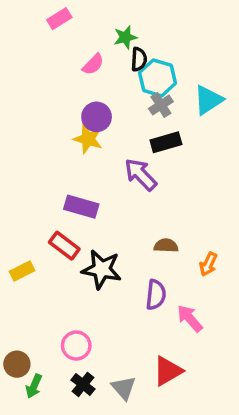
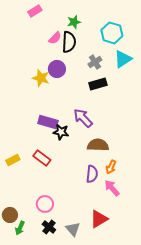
black semicircle: (139, 59) -> (69, 42), moved, size x1.5
cyan hexagon: (158, 78) -> (112, 33), moved
yellow star: (88, 139) -> (41, 78), moved
purple arrow: (141, 174) -> (83, 118), moved
red rectangle: (64, 246) -> (42, 158), moved
brown semicircle: (166, 246) -> (98, 145), size x1.5
orange arrow: (208, 264) -> (111, 167), moved
black star: (102, 269) -> (61, 132), moved, size x0.7

